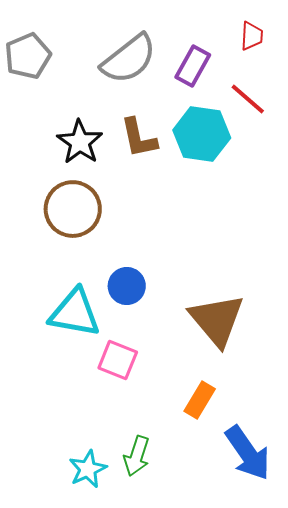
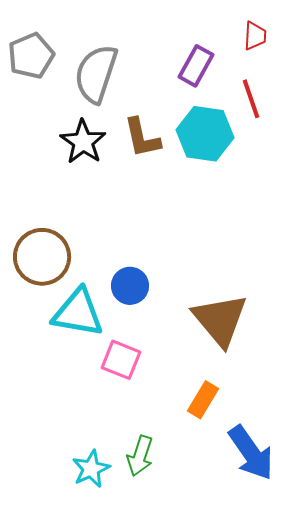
gray semicircle: (129, 59) -> (96, 74), moved, turned 146
red line: (248, 99) -> (251, 99), turned 30
brown circle: (73, 209) -> (42, 257), moved

